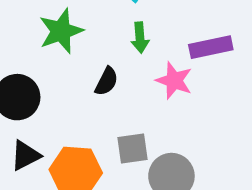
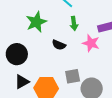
black semicircle: (106, 81) -> (59, 45), turned 88

